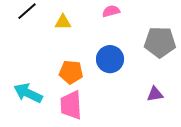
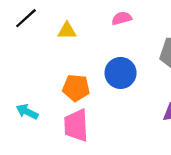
cyan arrow: (28, 93) -> (27, 112), size x0.7

